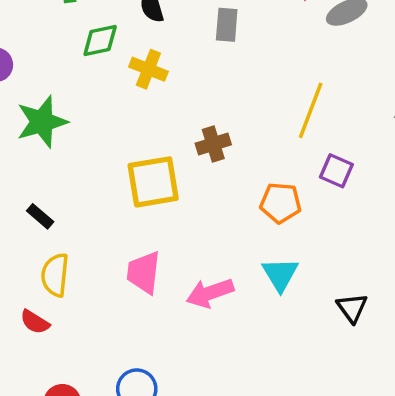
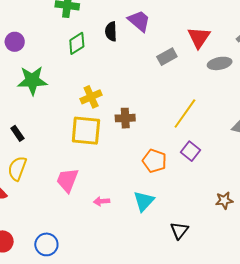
gray rectangle: (227, 25) -> (167, 57), moved, turned 42
green diamond: (100, 41) -> (77, 43), turned -35
yellow cross: (148, 69) -> (91, 97), moved, turned 30
pink arrow: (210, 293) -> (102, 201), size x0.6

